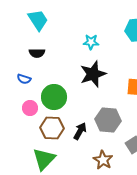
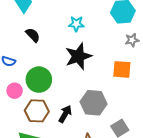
black semicircle: (37, 53) -> (33, 35), moved, turned -133

